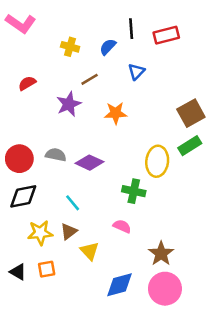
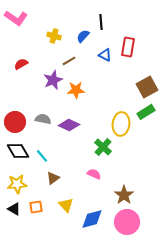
red rectangle: (166, 35) -> (128, 47), moved, turned -66
blue triangle: (136, 72) -> (105, 55), turned -48
orange star: (116, 113) -> (76, 90), moved
green cross: (134, 191) -> (103, 147), turned 30
black diamond: (23, 196) -> (18, 151), turned 70
cyan line: (73, 203) -> (42, 156), moved
yellow star: (40, 233) -> (17, 184), moved
yellow triangle: (90, 251) -> (66, 205), moved

